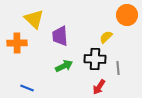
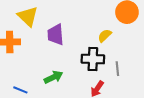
green arrow: (64, 66) -> (53, 77), moved

